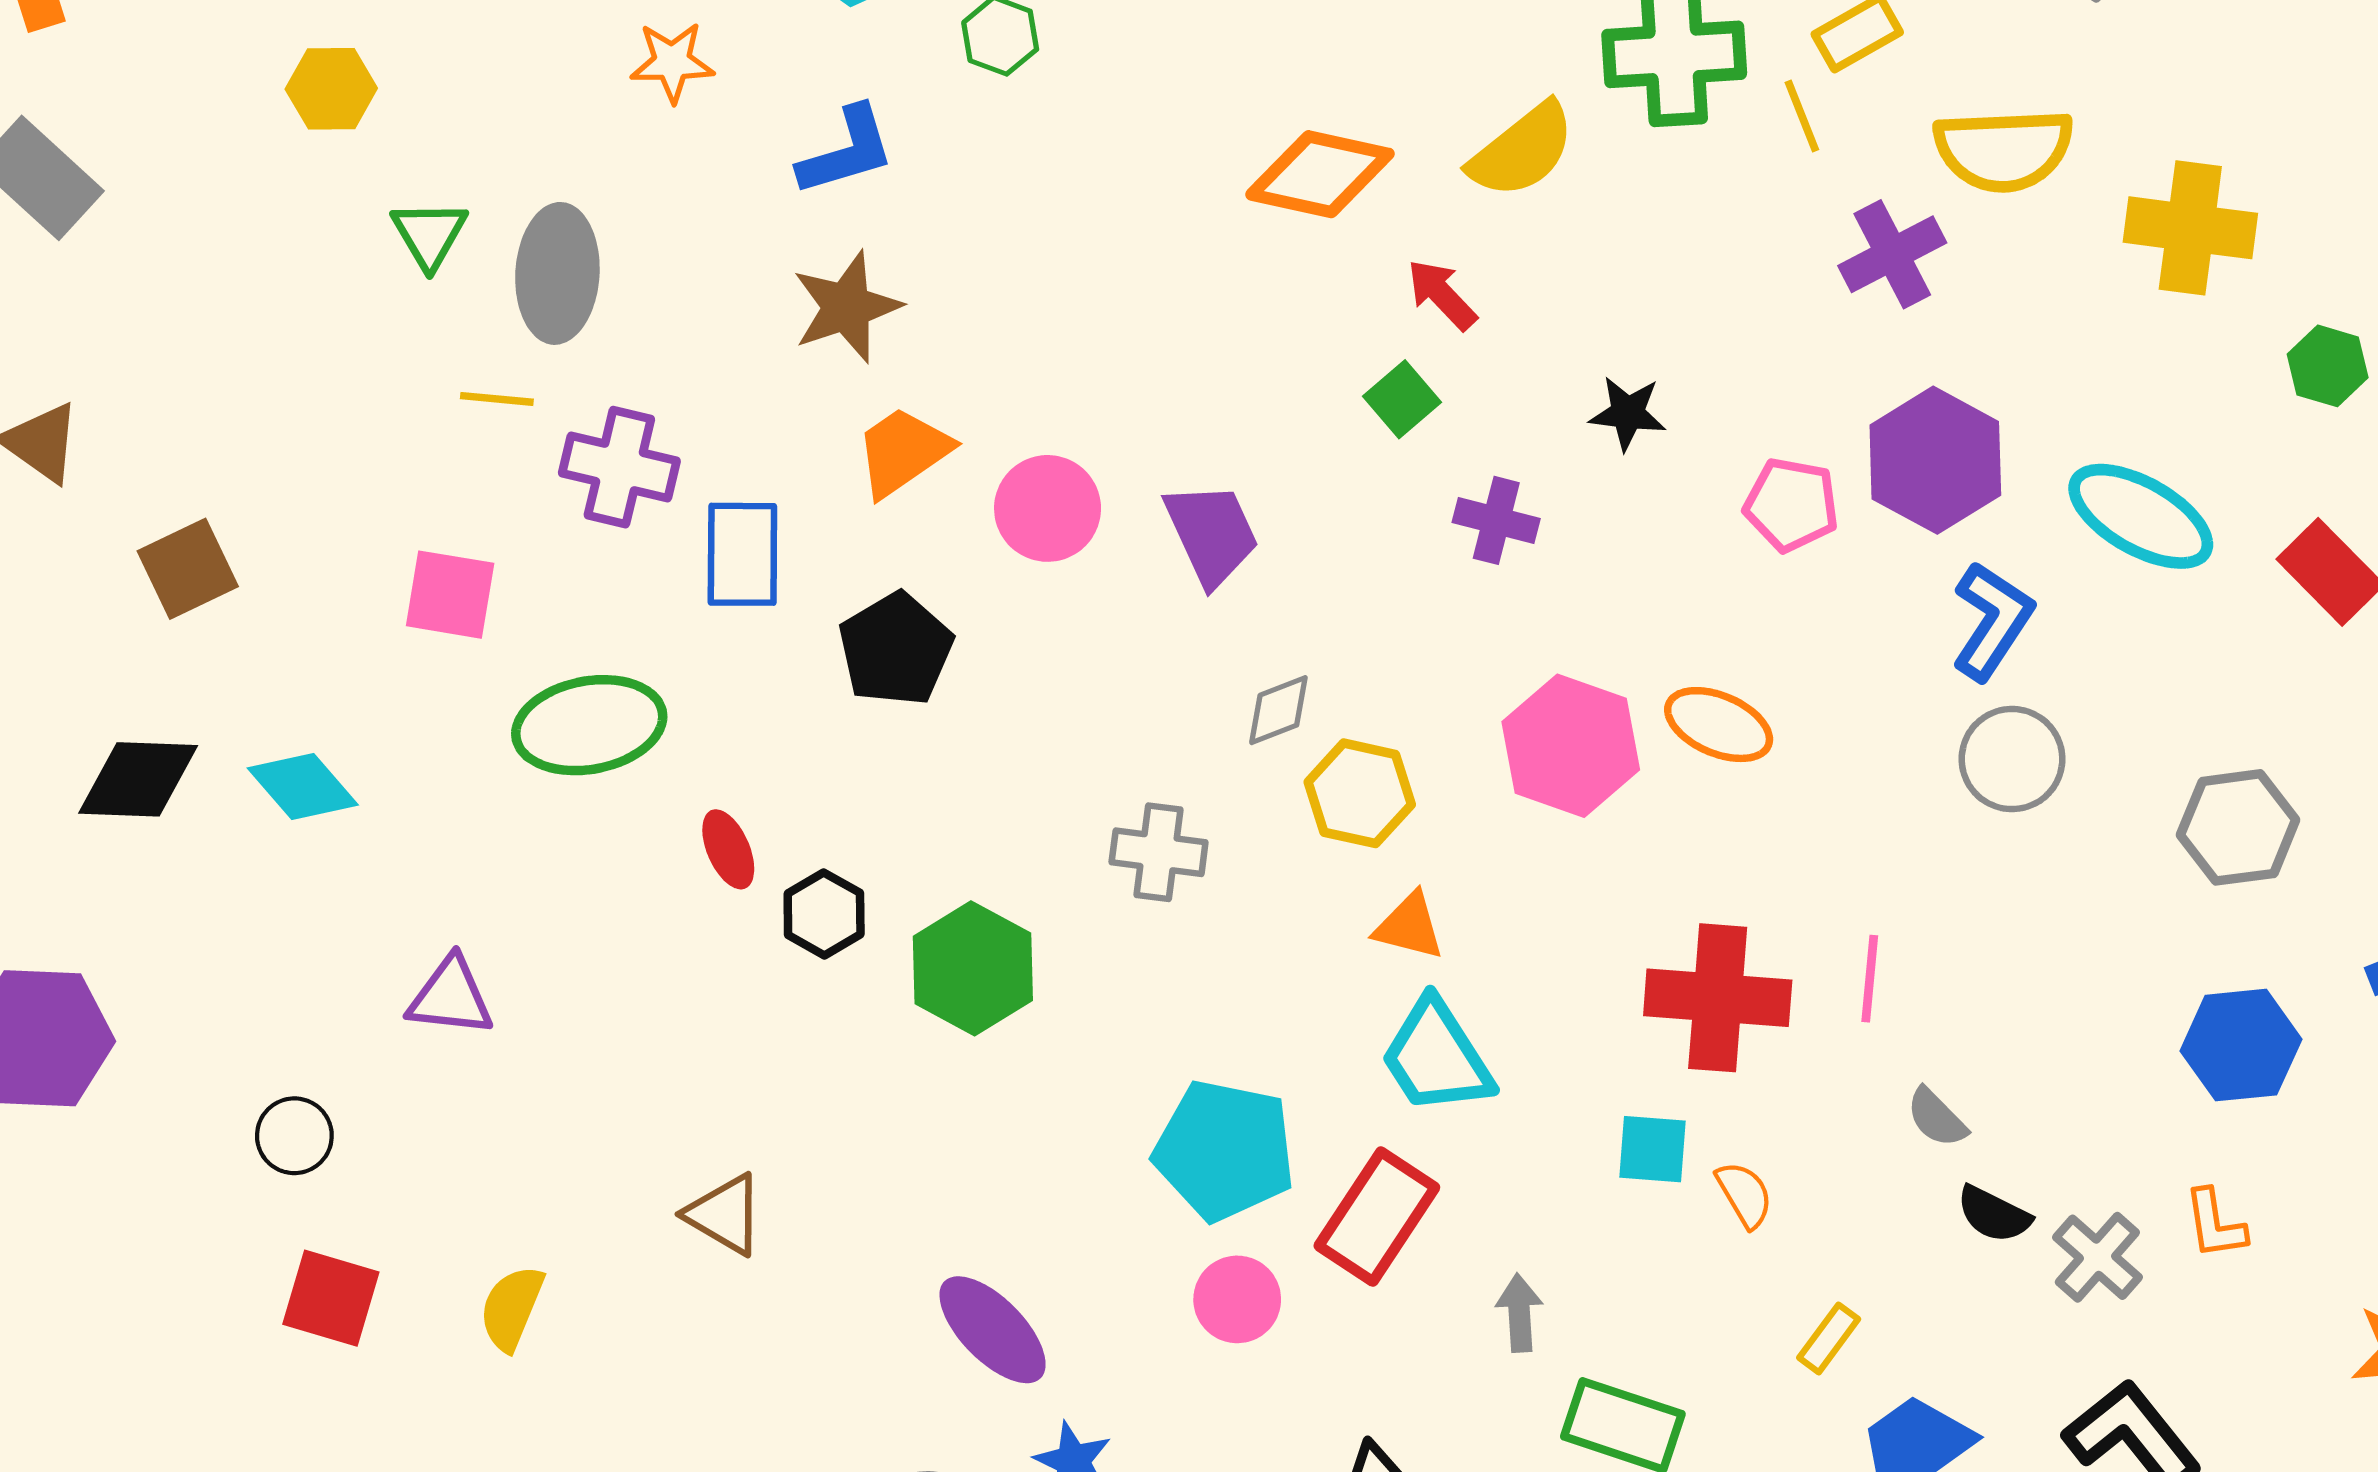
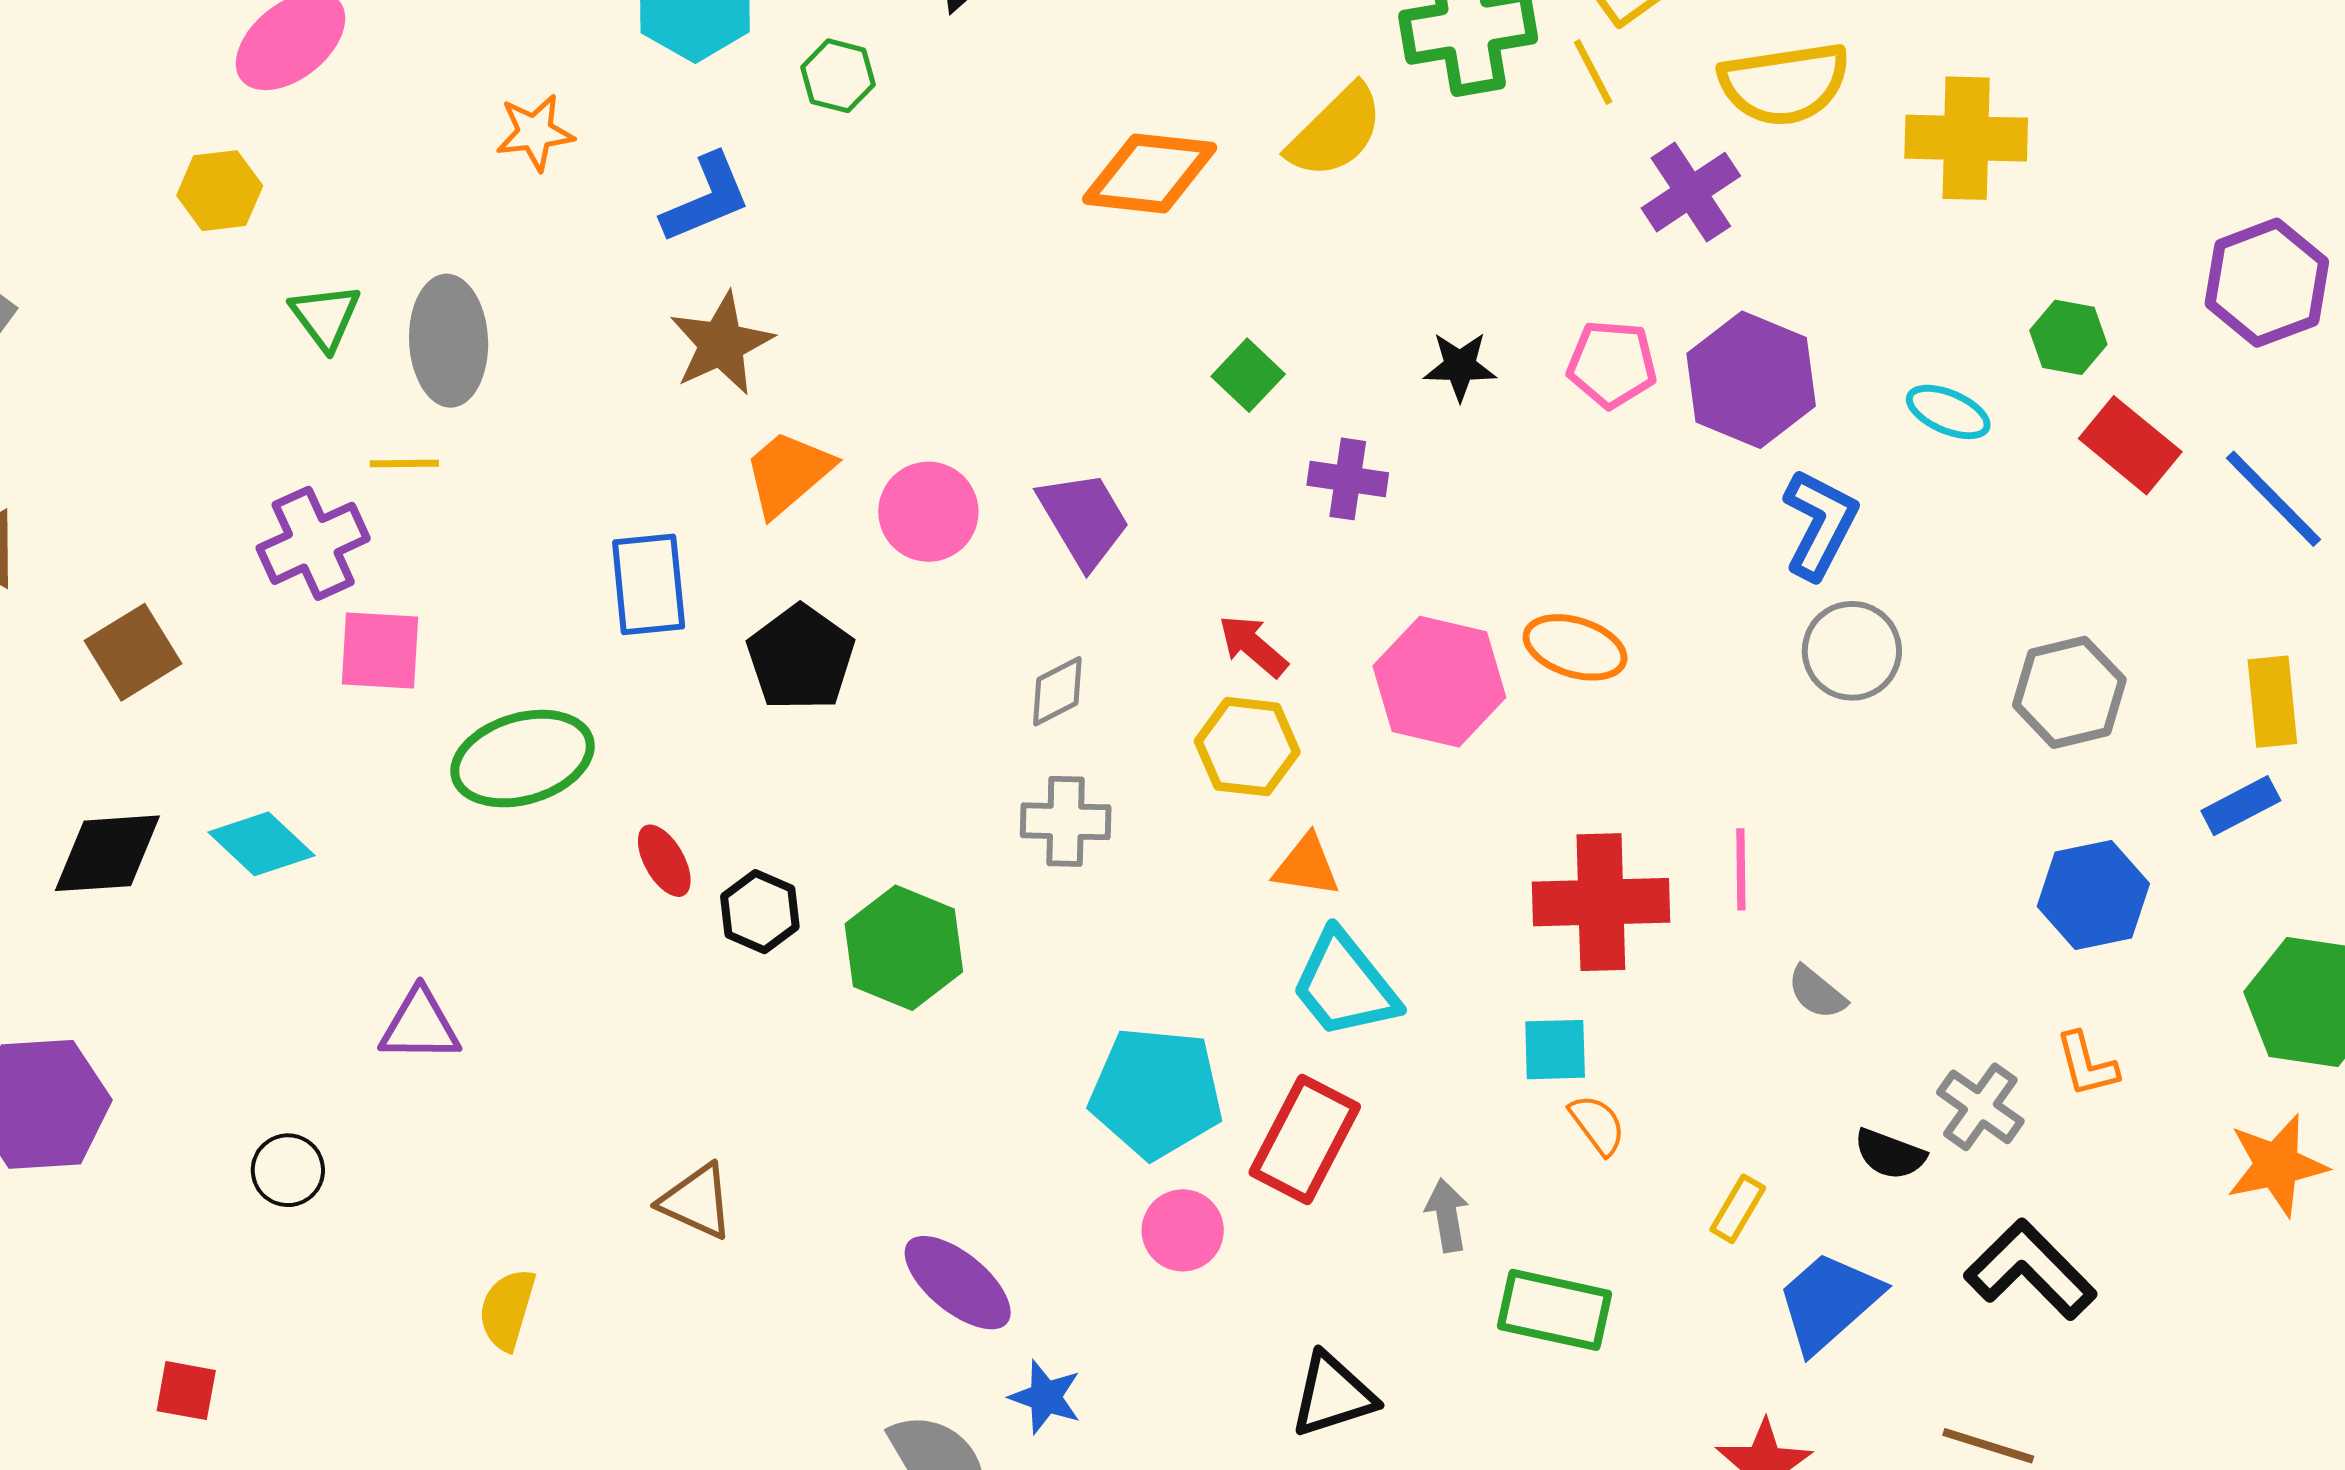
red arrow: (1442, 295) -> (1253, 646), moved
green hexagon: (2328, 366) -> (2068, 337), moved
purple cross: (619, 467) -> (313, 543), moved, turned -32
pink pentagon: (1791, 505) -> (1612, 364), moved
cyan ellipse: (2141, 516) -> (1948, 412), size x0.6
gray diamond: (1278, 710) -> (1057, 691), moved
orange semicircle: (1744, 1195) -> (1597, 1125), moved
black semicircle: (1994, 1214) -> (1890, 1154), moved
red square: (331, 1298) -> (186, 1391), moved, size x0.7

